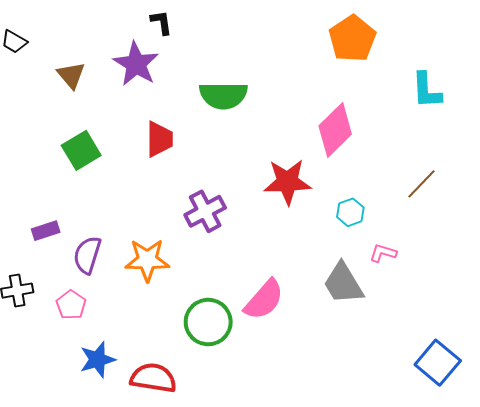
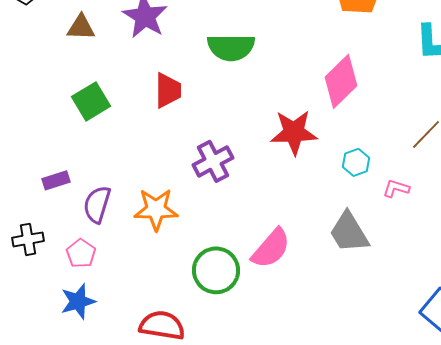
brown triangle: (71, 75) -> (81, 27), turned -48
pink L-shape: (383, 253) -> (396, 188), moved
blue star: (97, 360) -> (78, 301), moved

